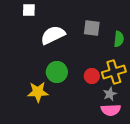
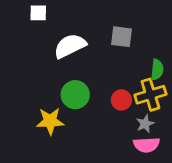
green semicircle: (119, 39) -> (157, 70), moved

